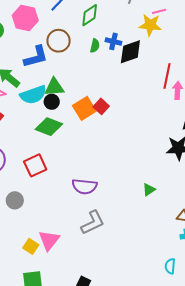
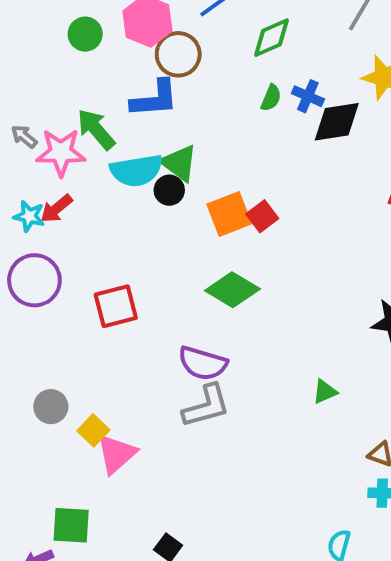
brown circle: (59, 41) -> (178, 54), moved
green triangle: (54, 87) -> (179, 163), turned 30
green diamond: (49, 127) -> (232, 290), moved
gray circle: (15, 200) -> (51, 407), moved
gray L-shape: (93, 223) -> (206, 406), moved
yellow square: (31, 246) -> (93, 430), moved

